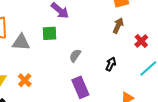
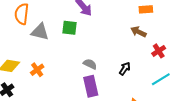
brown arrow: (118, 26) -> (139, 32), turned -98
gray semicircle: (75, 56) -> (90, 64), moved, turned 72

